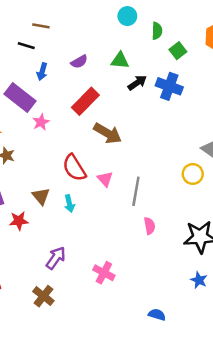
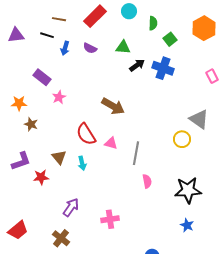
purple semicircle: (79, 62) -> (90, 48), turned 56
blue arrow: (42, 72) -> (65, 48), moved
purple rectangle: (20, 97) -> (42, 77), size x0.7
red rectangle: (85, 101) -> (95, 16), moved
pink triangle: (105, 179) -> (111, 143), turned -32
pink cross: (104, 273) -> (110, 219), turned -36

